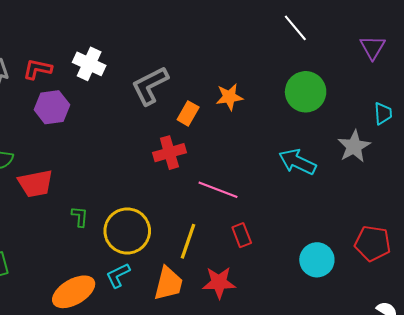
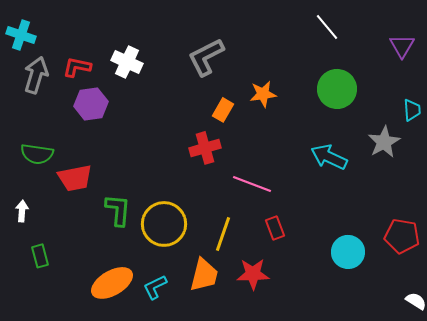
gray L-shape: (150, 86) -> (206, 57), moved
green L-shape: (80, 217) -> (118, 210), size x1.6
cyan L-shape: (118, 275) -> (155, 287), moved

